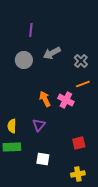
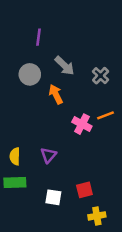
gray arrow: (52, 53) -> (65, 66), turned -108
orange line: (83, 84) -> (106, 115), moved
orange arrow: (45, 99) -> (56, 94), moved
red square: (79, 143) -> (84, 190), moved

